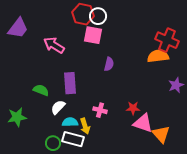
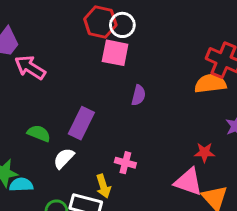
pink arrow: (54, 45) -> (30, 67), moved
purple rectangle: (70, 83) -> (81, 123), turned 30
red star: (133, 108) -> (204, 152), moved
cyan semicircle: (70, 122) -> (21, 185), moved

